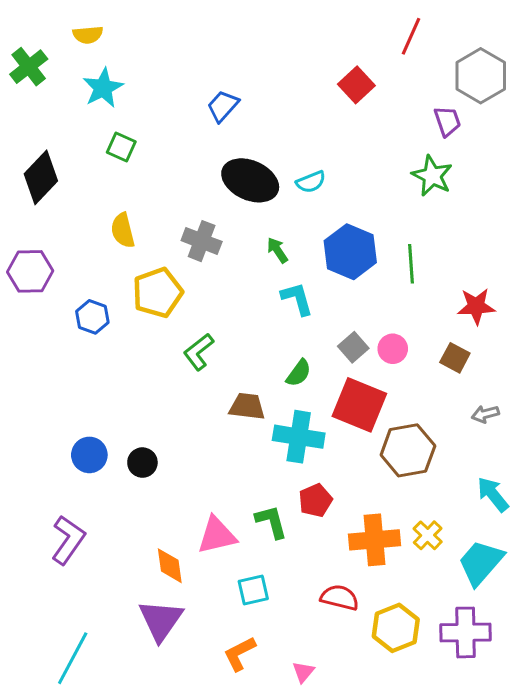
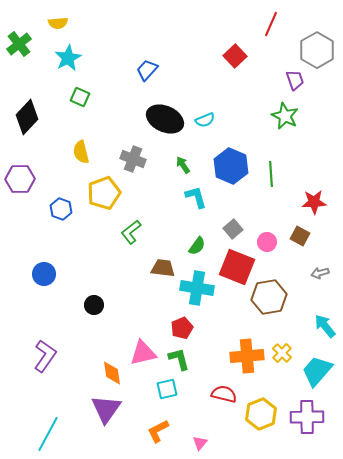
pink circle: (393, 349) -> (267, 242), moved
blue circle: (89, 455) -> (44, 274), moved
red pentagon: (315, 500) -> (182, 328), moved
green L-shape: (271, 522) -> (179, 359), moved

